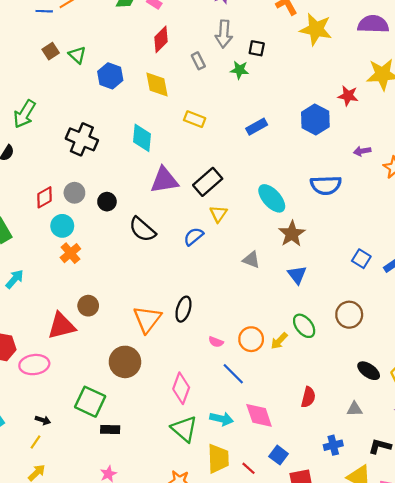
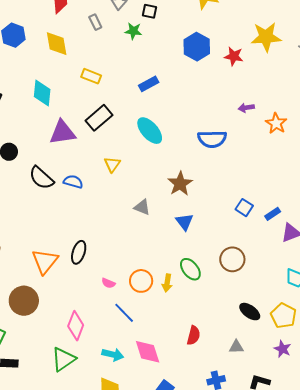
blue hexagon: (315, 120) -> (197, 47), moved
black rectangle: (208, 182) -> (99, 118), moved
cyan ellipse: (272, 198) -> (150, 131), moved
blue semicircle: (194, 236) -> (73, 182), moved, turned 54
yellow arrow: (279, 341) -> (167, 283), turned -36
green triangle: (184, 429) -> (64, 359), moved, turned 44

